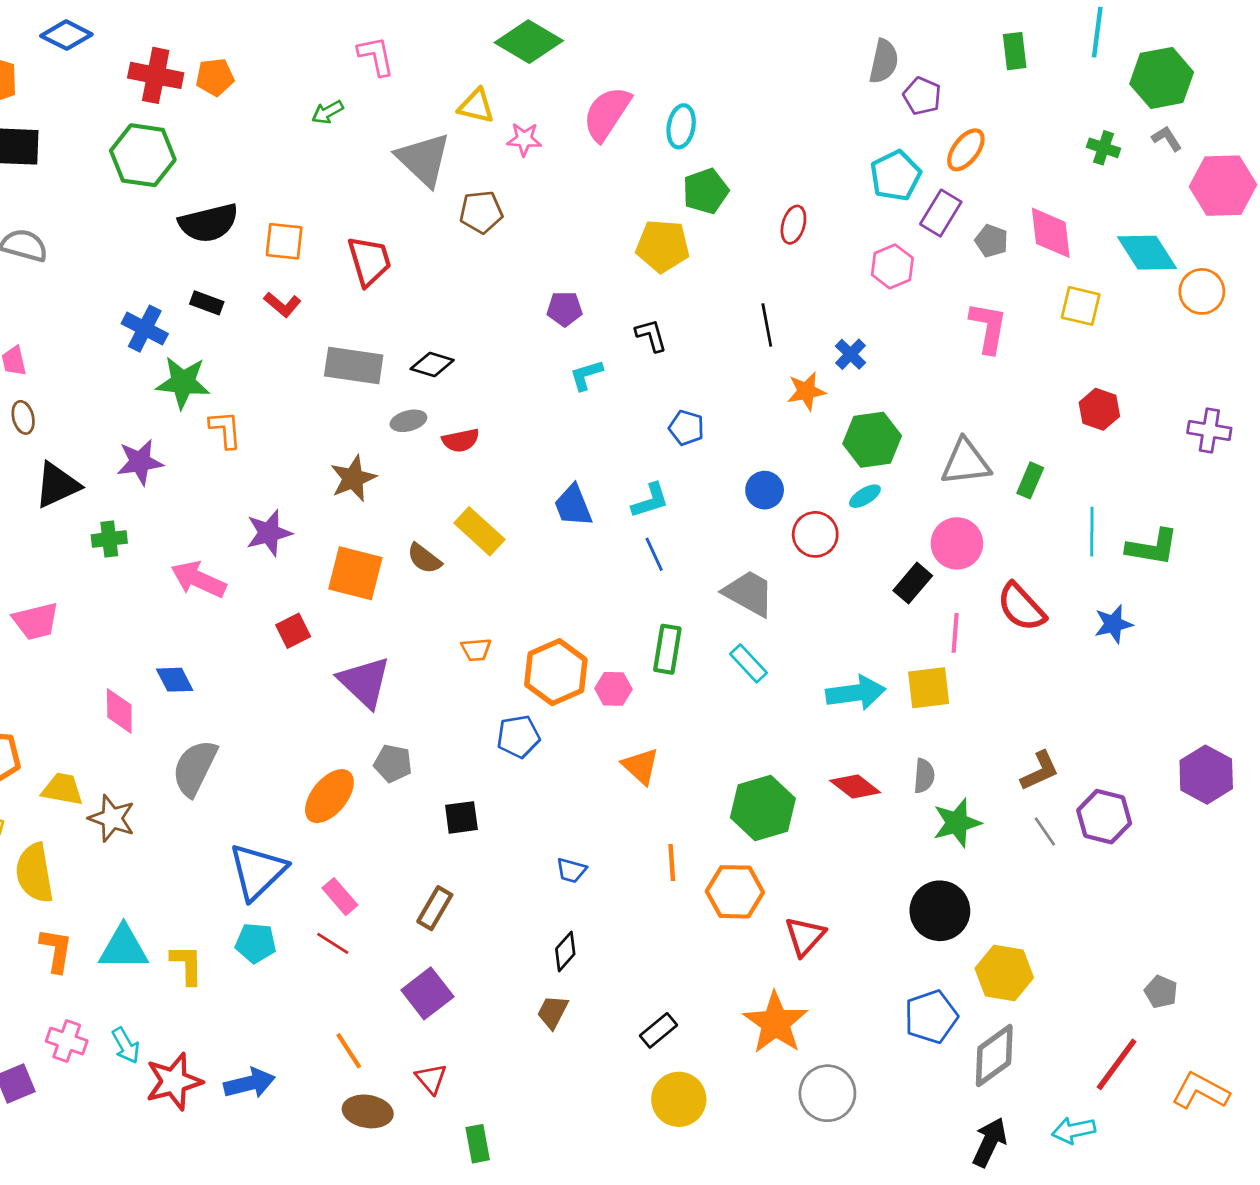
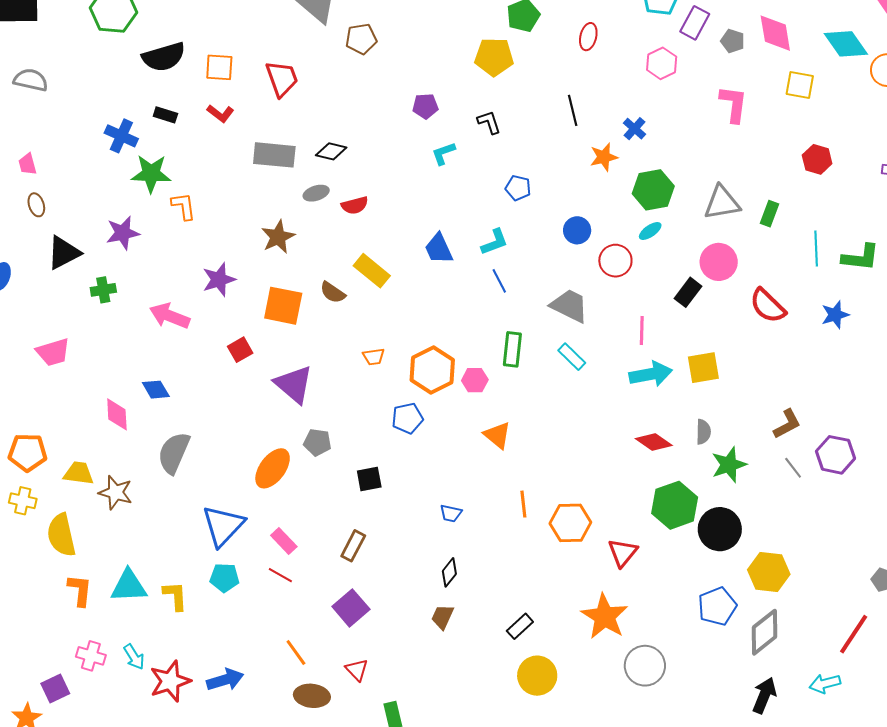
pink line: (955, 633) -> (642, 330), moved
green hexagon: (763, 808) -> (675, 505), moved

